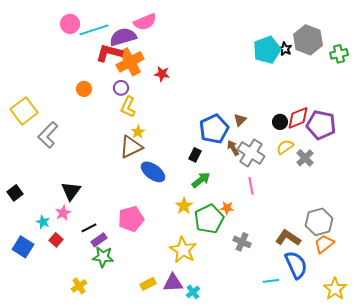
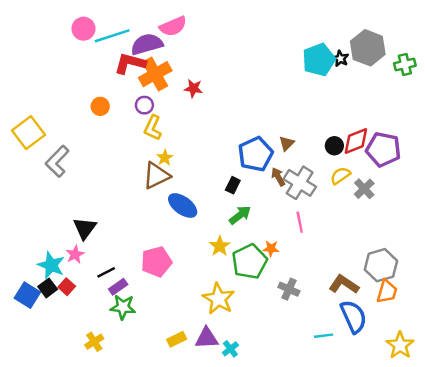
black square: (15, 193) -> (48, 288), moved
cyan star: (43, 222) -> (51, 265), size x1.6
orange trapezoid: (324, 244) -> (387, 292), turned 145

